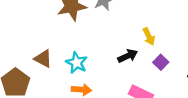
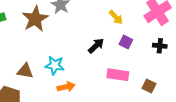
yellow arrow: (149, 37) -> (116, 17), moved

